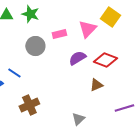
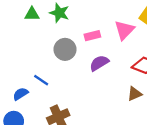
purple semicircle: (77, 58) -> (99, 63), moved

